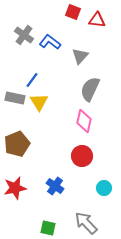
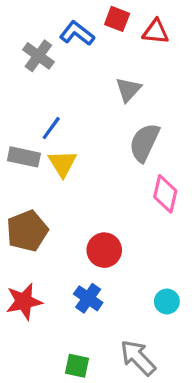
blue L-shape: (50, 42) -> (77, 33), moved
pink diamond: (84, 121) -> (165, 194), moved
red circle: (82, 156) -> (104, 250), moved

